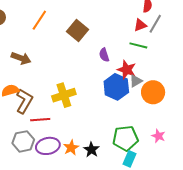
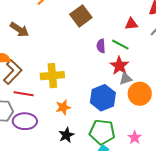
red triangle: (140, 25) -> (131, 24), moved
green line: (138, 45) -> (120, 45), moved
blue hexagon: (116, 87) -> (103, 98), moved
orange star: (71, 148) -> (63, 107), moved

